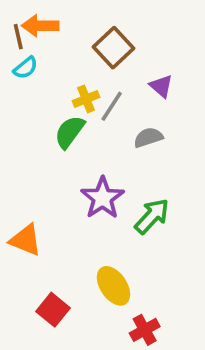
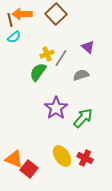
brown square: (113, 48) -> (56, 14), moved
orange triangle: (26, 240) -> (14, 159), moved
red cross: (145, 330) -> (85, 158), moved, turned -35

